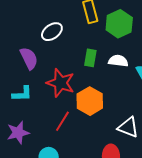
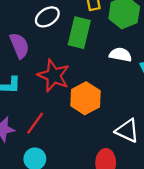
green rectangle: (90, 58) -> (79, 33), moved, size x1.5
red line: (62, 121) -> (35, 123), moved

